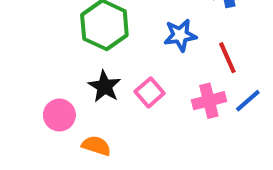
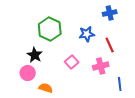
black star: (104, 86) -> (35, 55), moved
blue line: (248, 101) -> (120, 84), moved, turned -56

